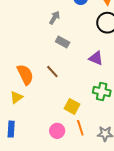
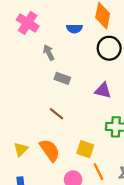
gray arrow: (54, 18) -> (49, 52), turned -48
orange semicircle: (25, 75) -> (50, 150), moved

